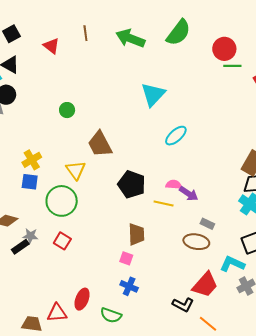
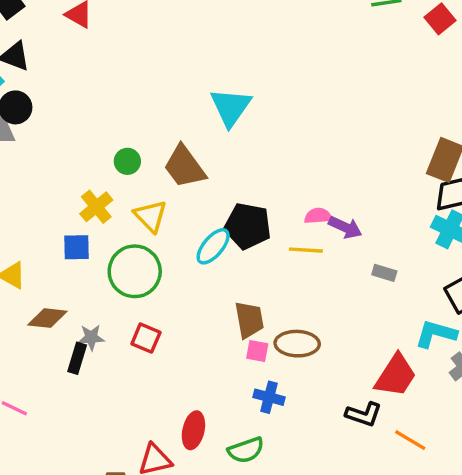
cyan triangle: (153, 94) -> (231, 107), moved
green circle: (67, 110) -> (127, 161), moved
cyan ellipse: (176, 136) -> (213, 246), moved
yellow cross: (32, 160) -> (96, 207), moved
brown trapezoid: (136, 234) -> (249, 320), moved
brown ellipse: (196, 242) -> (297, 344), moved
black rectangle: (20, 247) -> (77, 358), turned -30
green semicircle: (111, 315) -> (246, 450), turned -30

